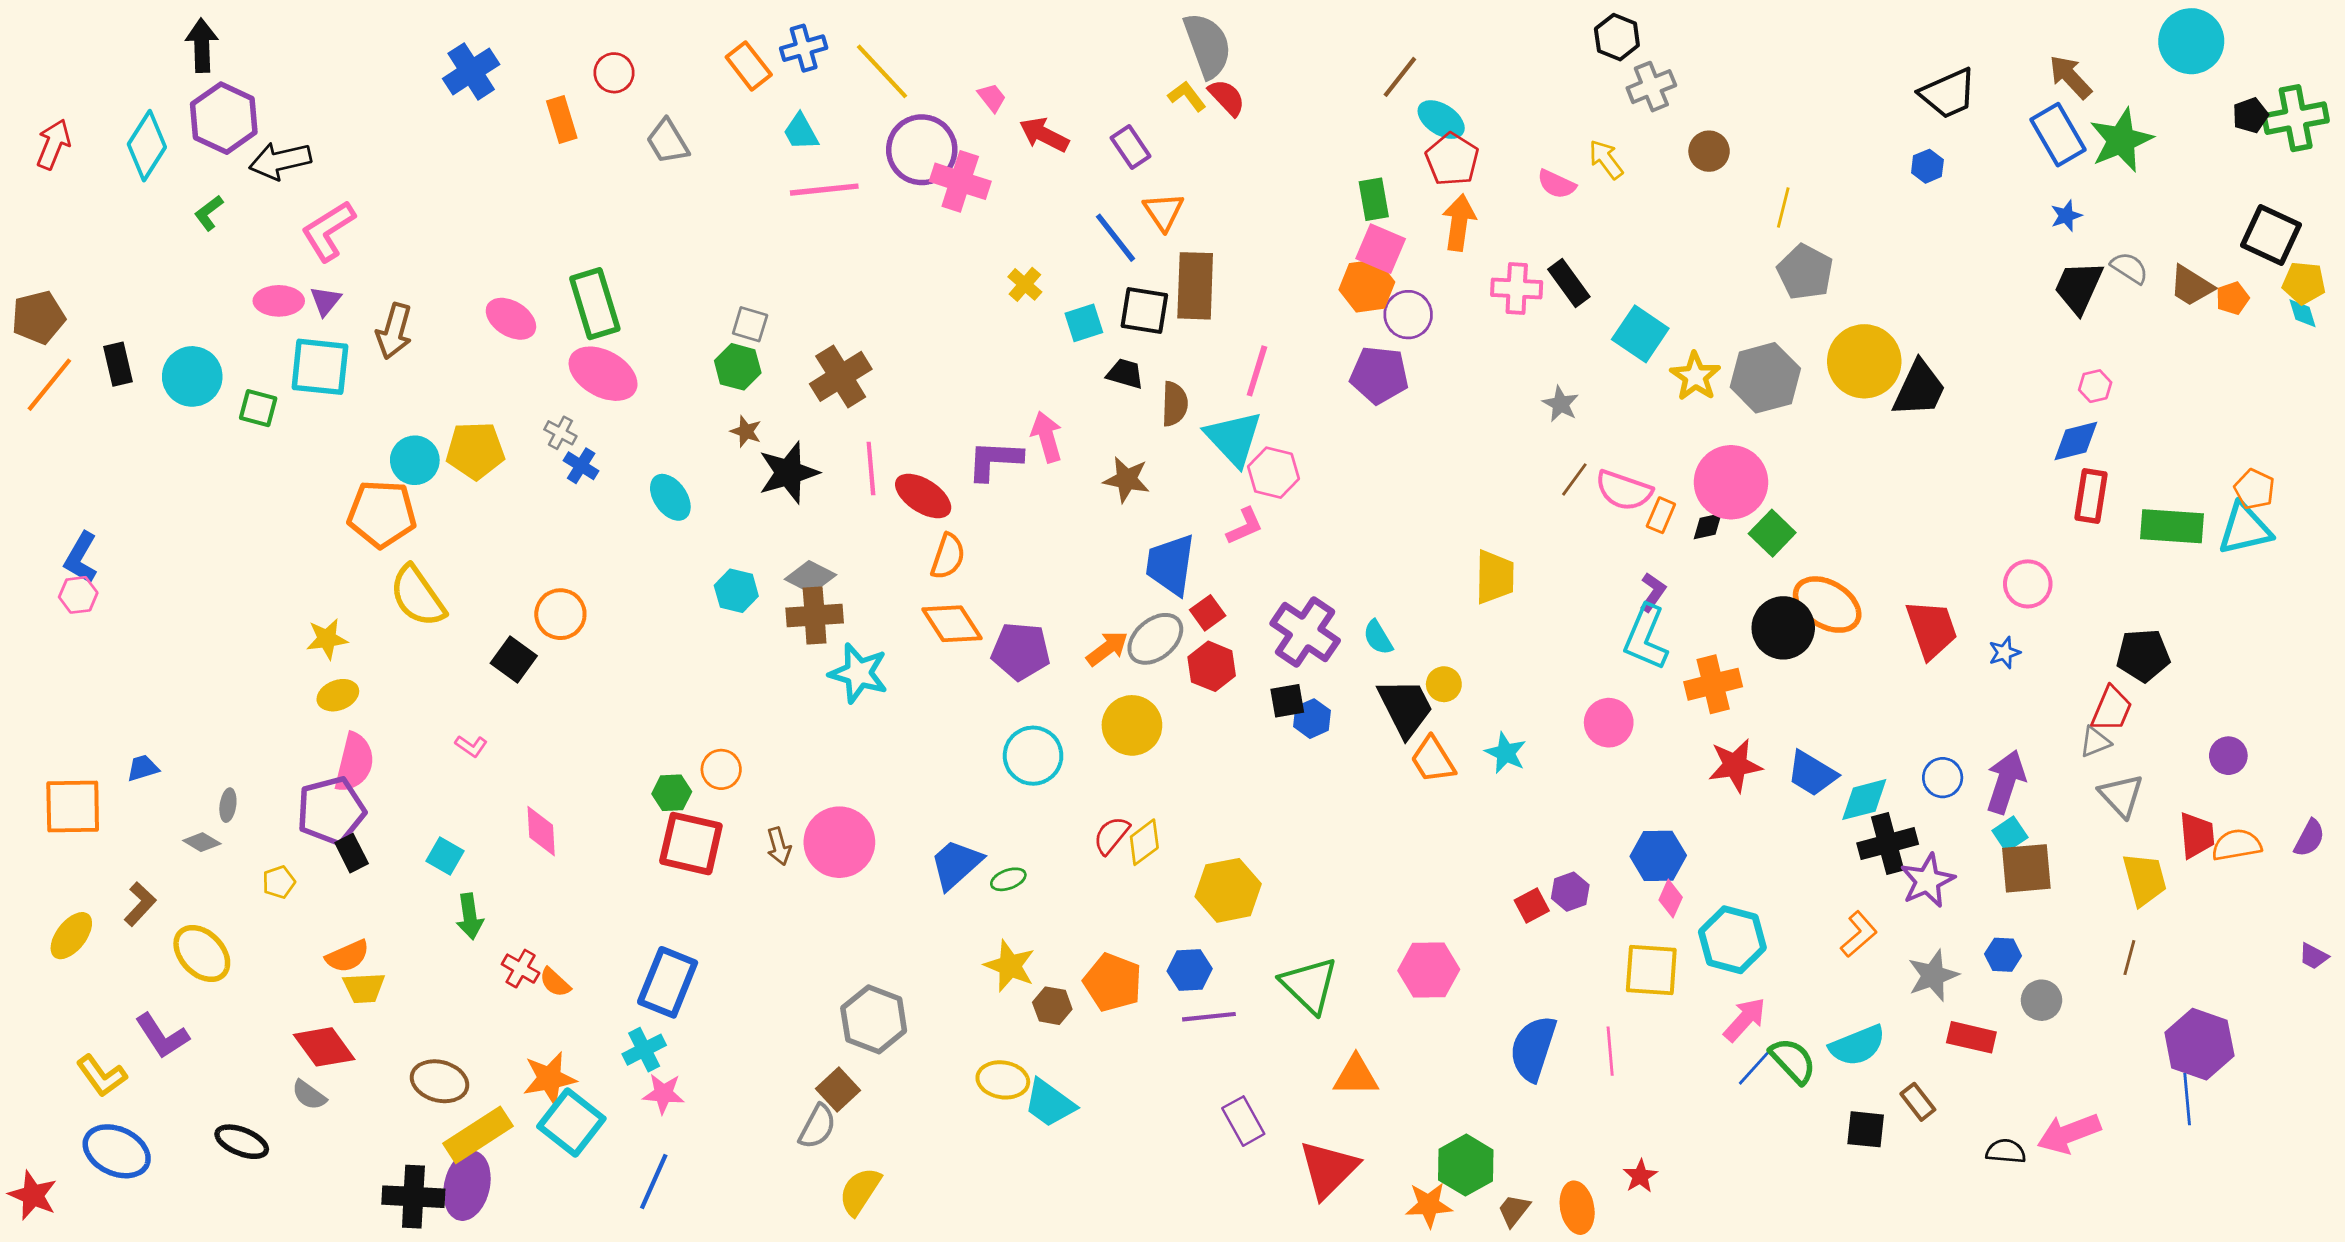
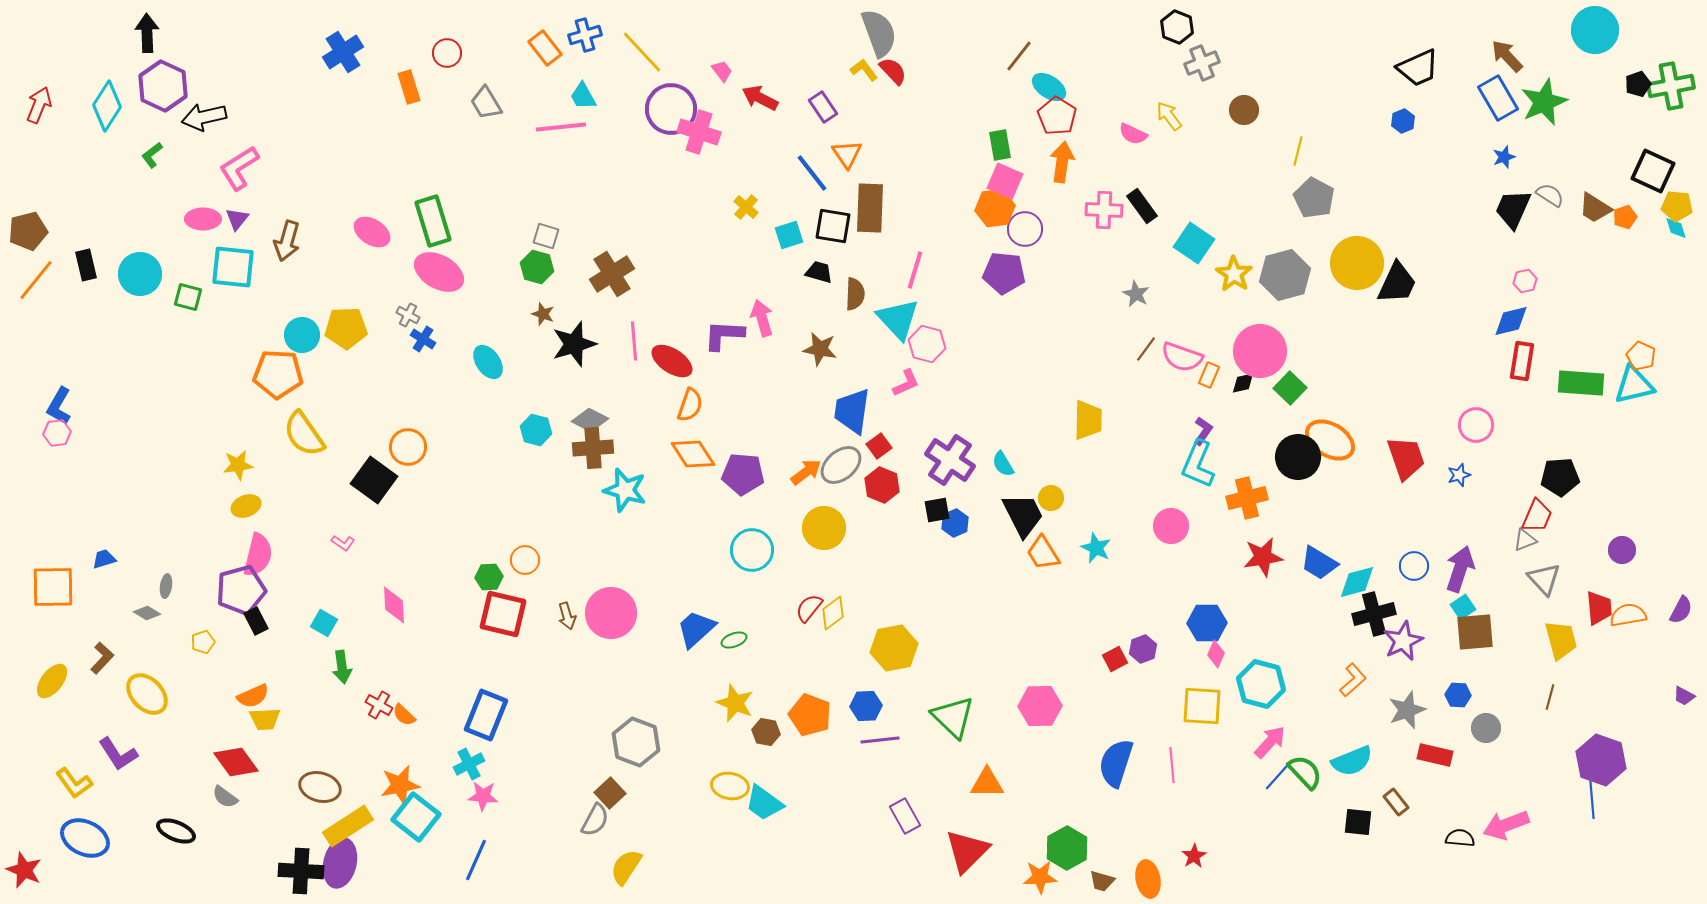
pink line: (824, 190) -> (561, 127), moved
black square: (514, 659) -> (374, 480), size x1.4
brown trapezoid: (1514, 1210) -> (1102, 881), turned -112

